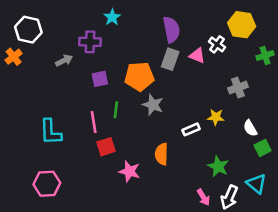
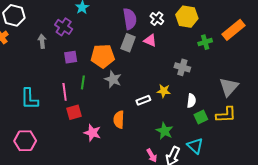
purple cross: (90, 42) -> (64, 27), turned 30
white cross: (217, 44) -> (157, 19), moved
gray arrow: (64, 60) -> (42, 41), turned -72
gray cross: (238, 88) -> (182, 67), turned 35
white semicircle: (250, 128) -> (191, 101), turned -144

